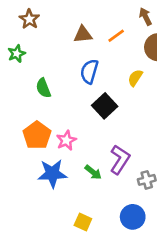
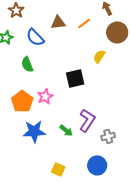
blue semicircle: (89, 71) -> (35, 37), moved, turned -60
black square: (105, 106) -> (75, 78), turned 30
pink star: (66, 140) -> (45, 96), moved

